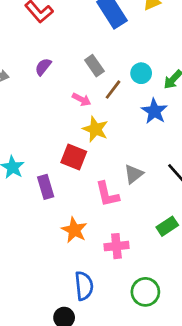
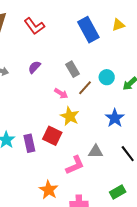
blue star: (154, 111) -> (115, 118), moved
gray triangle: (134, 174) -> (96, 152), turned 35
purple rectangle: (46, 187) -> (29, 143), moved
pink L-shape: (107, 194) -> (75, 165), turned -105

